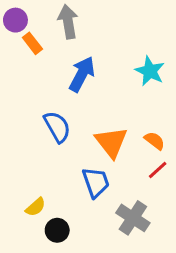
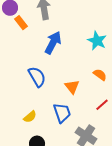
orange semicircle: (155, 141) -> (100, 75), moved
orange triangle: (111, 142) -> (72, 87), size x0.7
yellow semicircle: (36, 207) -> (30, 117), moved

